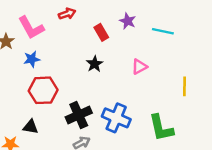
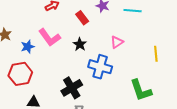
pink L-shape: (31, 28) -> (50, 37), moved
red hexagon: (43, 90) -> (20, 74), moved
blue cross: (116, 118) -> (100, 67), moved

